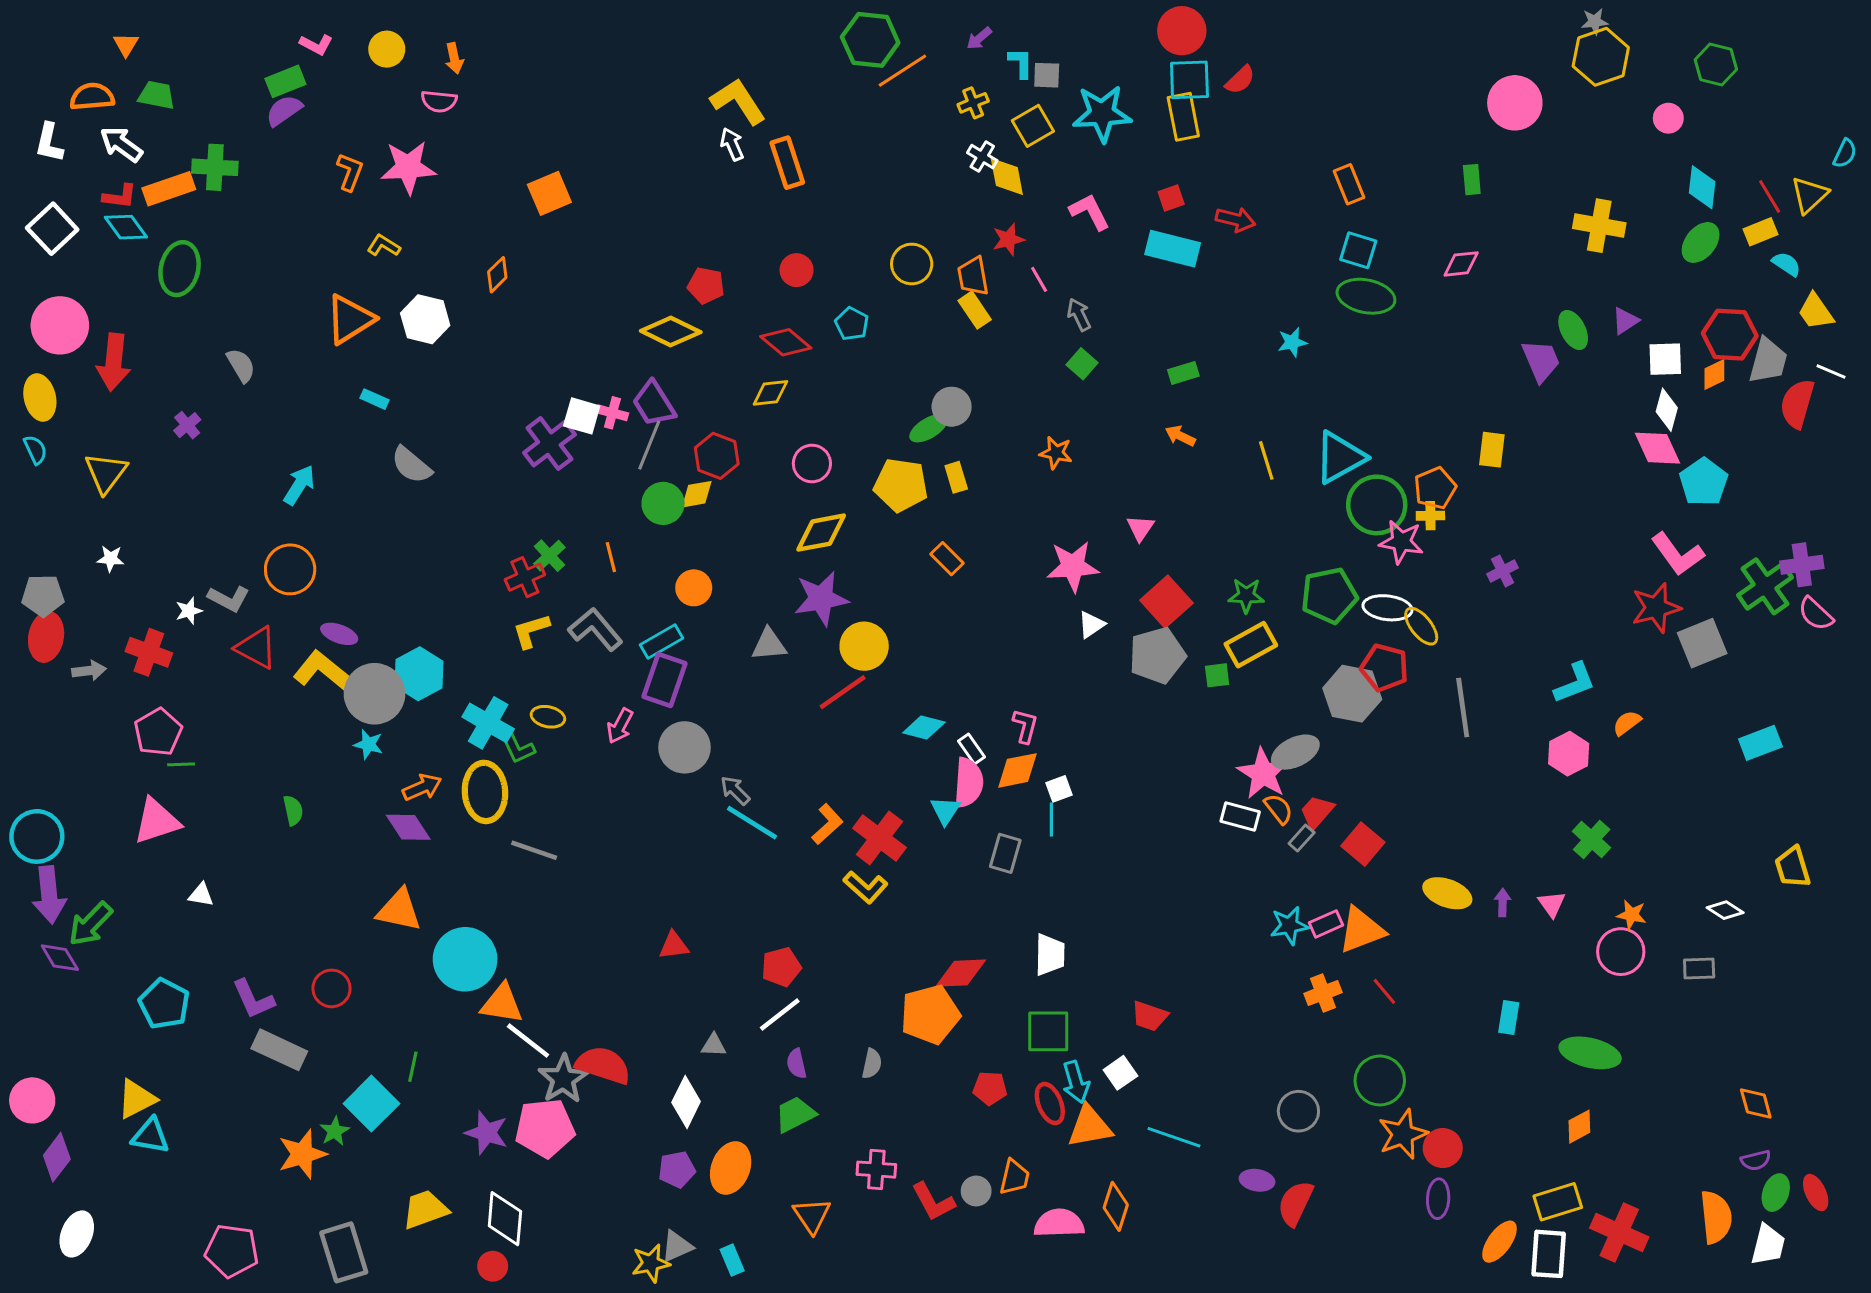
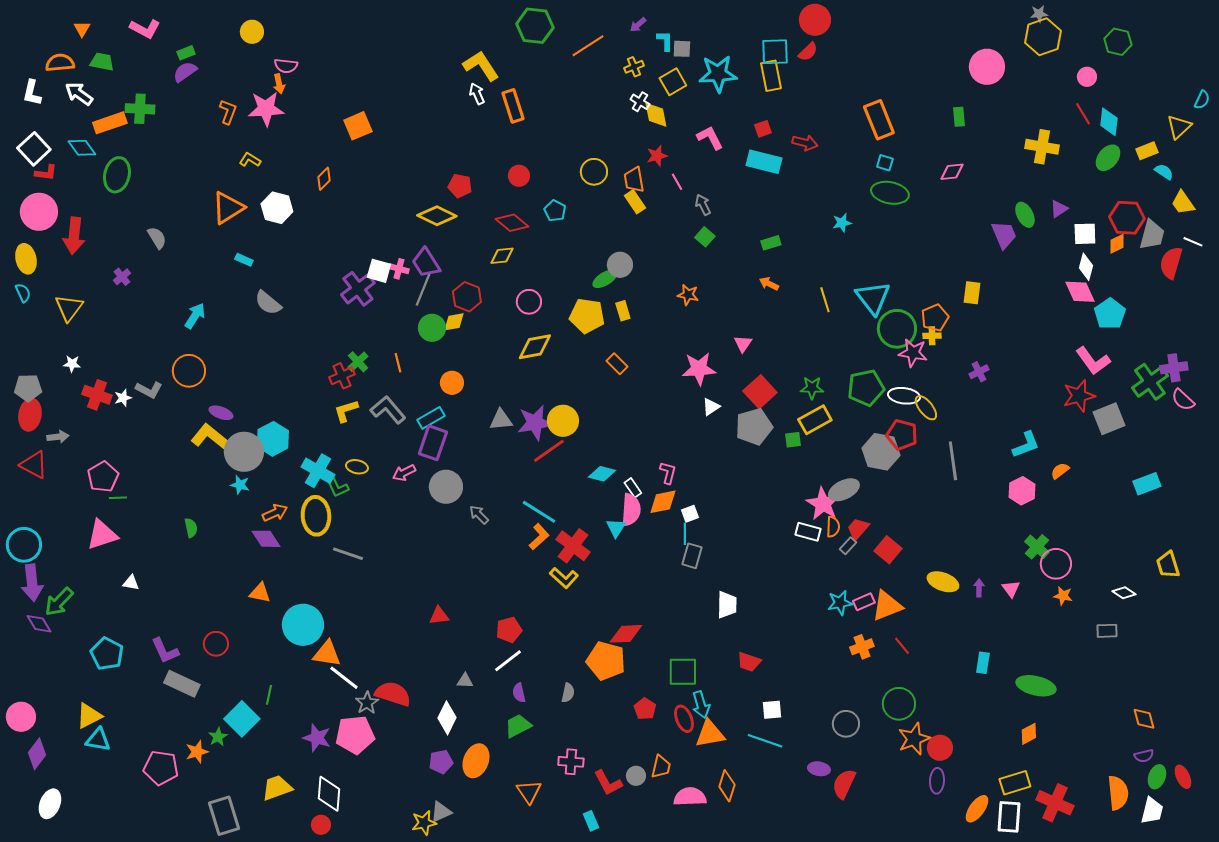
red circle: (1182, 31) -> (815, 20), moved
green hexagon: (870, 40) -> (535, 26), moved
pink L-shape: (316, 45) -> (145, 29), moved, size x1.4
orange arrow: (454, 58) -> (279, 84), moved
green rectangle: (285, 81) -> (186, 53), size x0.7
orange rectangle: (1349, 184) -> (879, 120), size x1.5
red L-shape: (120, 196) -> (46, 173), moved
red line: (1770, 196) -> (1083, 114), moved
cyan square: (1358, 250) -> (885, 163), size x0.7
cyan triangle: (1340, 457) -> (873, 298), turned -39
purple star: (821, 599) -> (535, 423), moved
red triangle: (256, 648) -> (34, 465), moved
red cross: (149, 652) -> (97, 395), moved
pink arrow: (620, 726) -> (404, 473), turned 35
orange semicircle: (1278, 809) -> (833, 527), turned 40
cyan line: (752, 823) -> (539, 512), moved
gray rectangle: (1005, 853) -> (692, 556), moved
orange triangle: (399, 910) -> (260, 593), size x0.7
pink circle: (1621, 952) -> (1056, 564), moved
white trapezoid: (1050, 955) -> (727, 605), moved
orange pentagon: (930, 1014) -> (606, 661), turned 30
white square: (1120, 1073) -> (772, 710), moved, turned 30
gray star: (563, 1079) -> (367, 703), size x0.7
red pentagon: (990, 1088) -> (645, 709), turned 30
orange star: (302, 1154) -> (197, 752), size x0.7
pink pentagon: (232, 1251) -> (161, 768), moved
cyan rectangle: (732, 1260) -> (591, 821), moved

